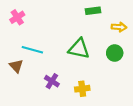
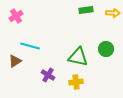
yellow arrow: (119, 27) -> (113, 13), moved
green triangle: (79, 49) -> (78, 57), moved
brown triangle: (16, 66) -> (15, 61), turned 40

